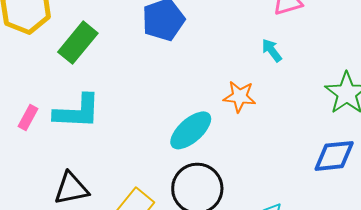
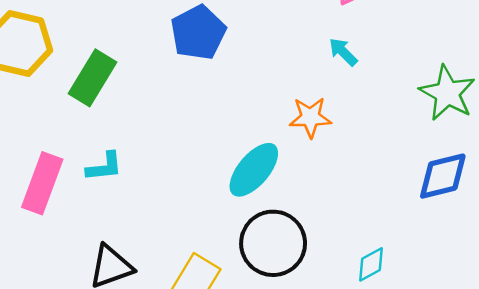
cyan L-shape: (77, 112) -> (104, 167), size x0.6
pink rectangle: (28, 117) -> (42, 183), size x1.8

